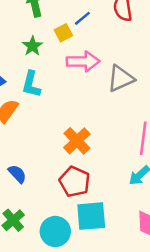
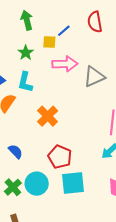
yellow square: (63, 33) -> (49, 42), turned 32
orange cross: (77, 141) -> (48, 116), moved
cyan circle: (55, 231) -> (37, 184), moved

